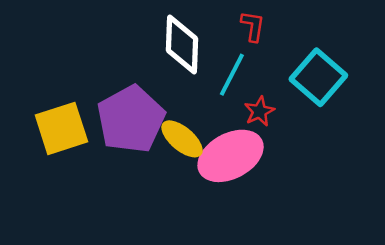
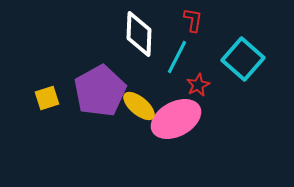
yellow square: (61, 128) -> (47, 98), size x0.6

